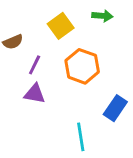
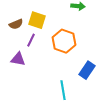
yellow square: (61, 26) -> (37, 20), moved, turned -36
purple triangle: (35, 94) -> (18, 59), moved

